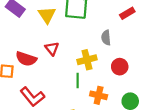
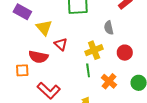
yellow triangle: (47, 15) -> (44, 28), moved
orange cross: (99, 95) -> (109, 81), turned 35

